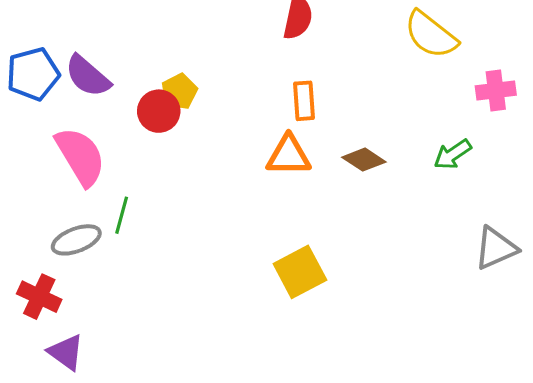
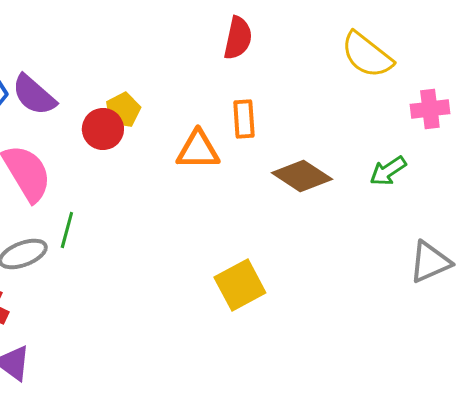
orange triangle: (289, 155) -> (198, 150), moved
brown diamond: (364, 160) -> (302, 176), size x1.4

